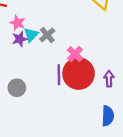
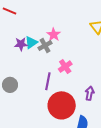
pink star: (18, 23) -> (54, 35), moved
red circle: (79, 74) -> (62, 105), moved

